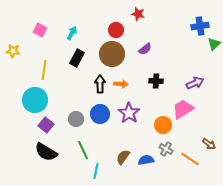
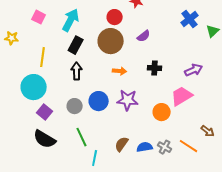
blue cross: (200, 26) -> (190, 19), moved, turned -30
cyan arrow: (72, 33) -> (71, 20), size x1.6
black arrow: (100, 84) -> (77, 71), moved
purple star: (129, 113) -> (128, 100), turned -30
gray cross: (166, 149) -> (165, 147), moved

